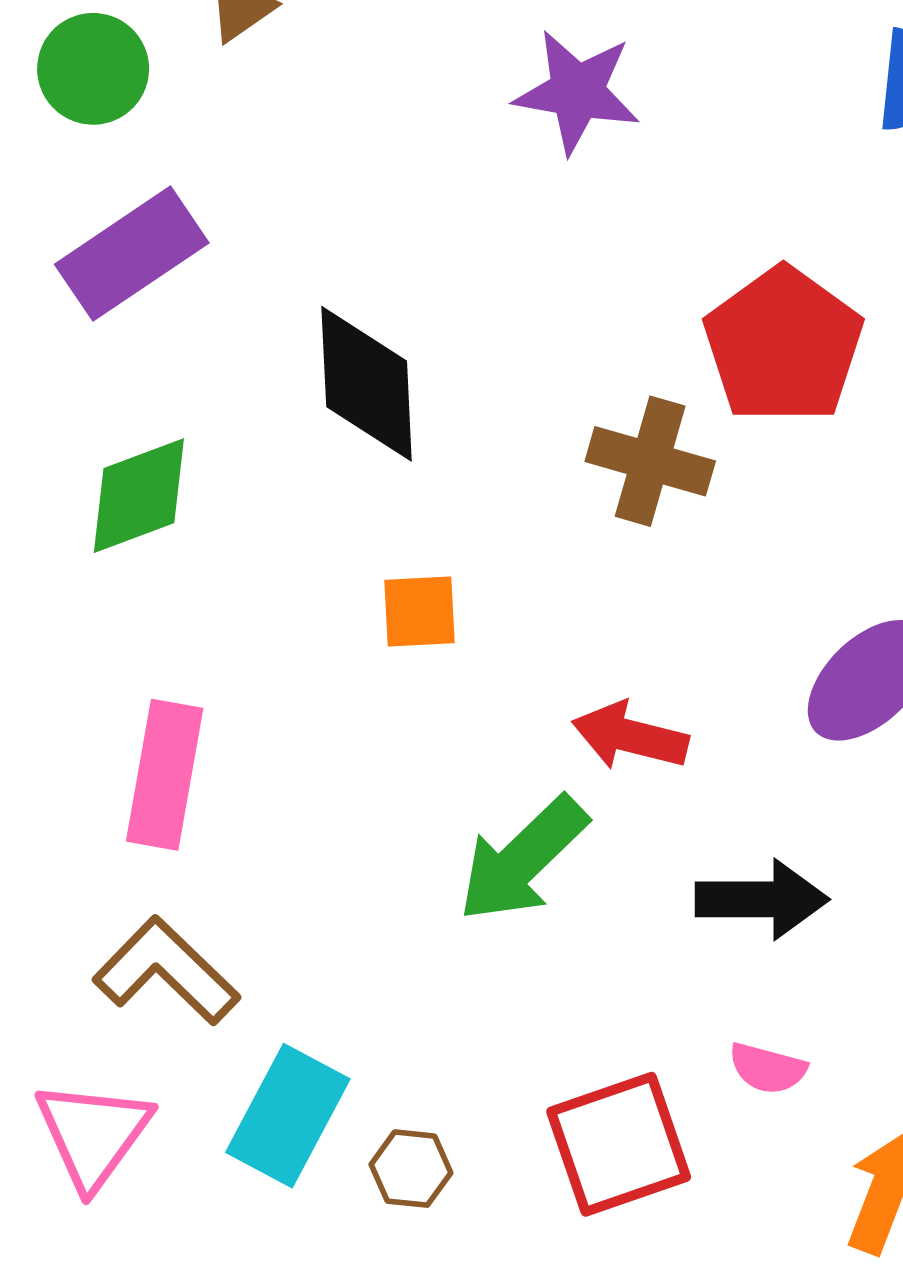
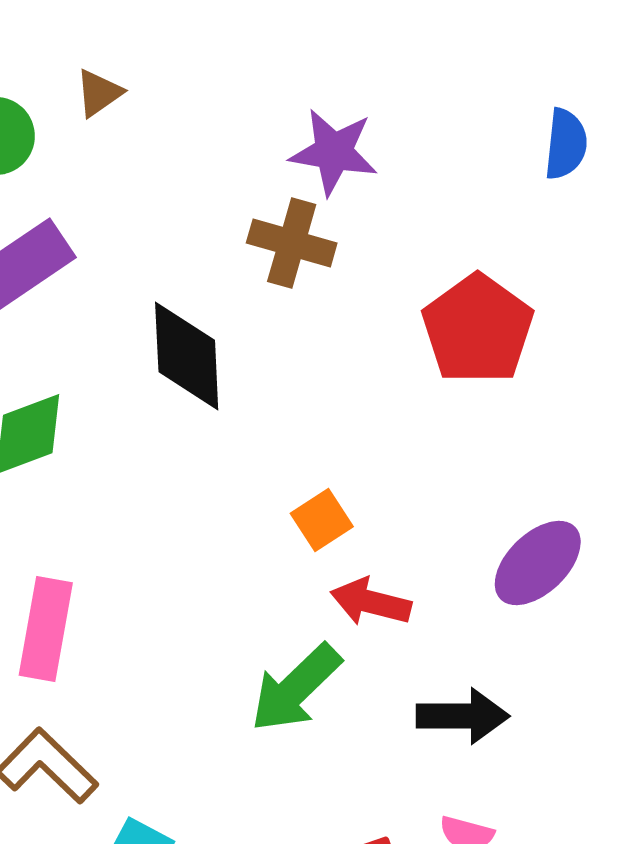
brown cross: (650, 461) -> (292, 243), moved
orange square: (420, 612) -> (322, 520), moved, turned -30

